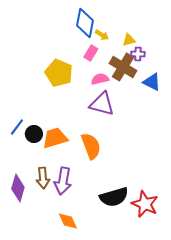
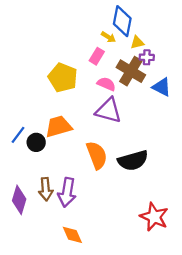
blue diamond: (85, 23) -> (122, 21), moved
pink semicircle: (100, 79) -> (106, 84), turned 36
orange trapezoid: (55, 138) -> (58, 126), moved
black semicircle: (114, 197) -> (133, 160), moved

